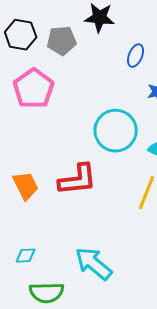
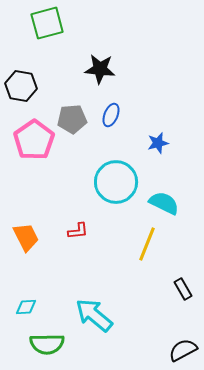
gray pentagon: (62, 41) -> (72, 119), moved
blue ellipse: (136, 56) -> (111, 115), moved
red L-shape: (78, 180) -> (78, 231), size x0.5

